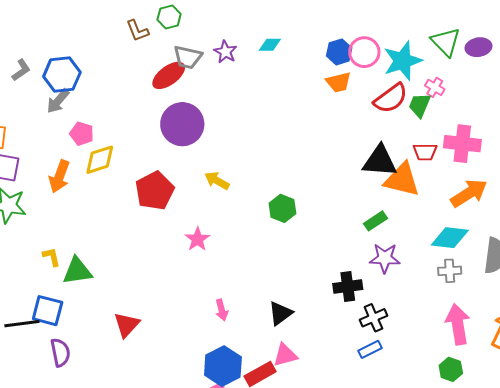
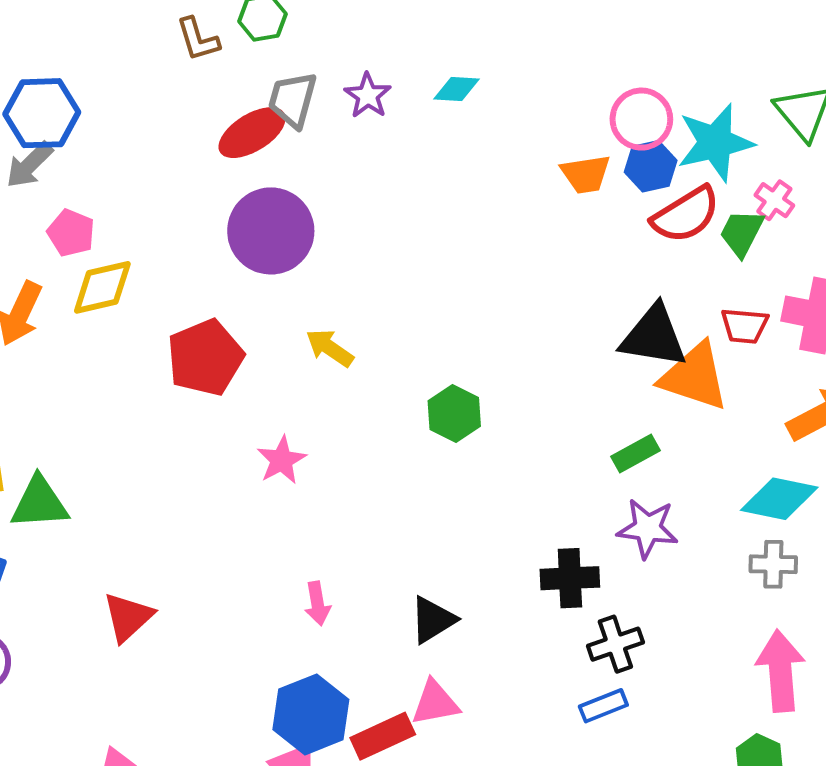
blue hexagon: (339, 52) -> (651, 166), moved
gray trapezoid: (188, 57) -> (293, 100), turned 88

